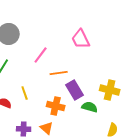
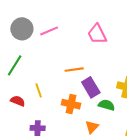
pink line: (41, 55) -> (49, 31), moved, turned 30
orange triangle: (47, 128) -> (92, 127), moved, turned 32

